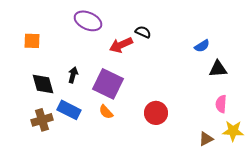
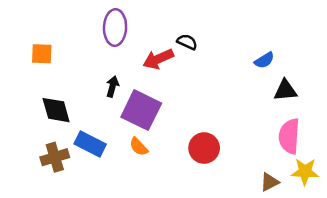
purple ellipse: (88, 21) -> (115, 28), turned 68
black arrow: (73, 75) -> (112, 86), moved
pink semicircle: (221, 104) -> (289, 136), size x1.5

